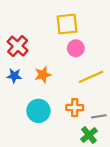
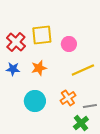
yellow square: (67, 24) -> (42, 35), moved
orange cross: (75, 108) -> (68, 98), turned -35

